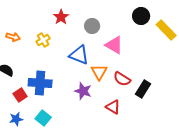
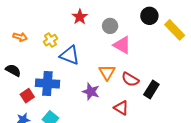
red star: (61, 17) -> (80, 17), moved
gray circle: (92, 26) -> (110, 26), moved
blue triangle: (79, 55) -> (70, 55), moved

